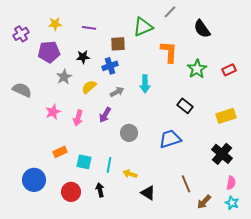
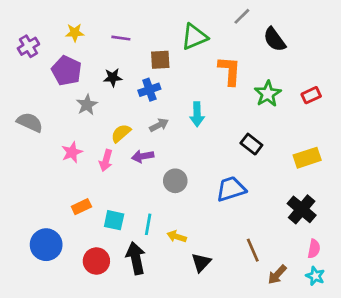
gray line: (170, 12) -> (242, 16), moved
purple pentagon: (49, 52) -> (67, 71), turned 30
yellow semicircle: (89, 87) -> (121, 133), moved
purple arrow: (105, 115) -> (143, 156), turned 49
black arrow: (100, 190) -> (136, 258), size x1.6
black triangle: (148, 193) -> (201, 262), turned 42

